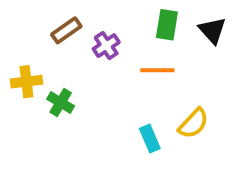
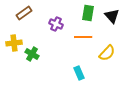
brown rectangle: (66, 30) -> (24, 13), moved
purple cross: (106, 46) -> (56, 24), turned -32
yellow semicircle: (193, 123) -> (107, 53), moved

